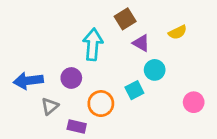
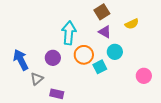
brown square: (125, 19) -> (102, 12), moved
blue arrow: (28, 81) -> (21, 60), turned 70
orange circle: (101, 104) -> (84, 55), moved

